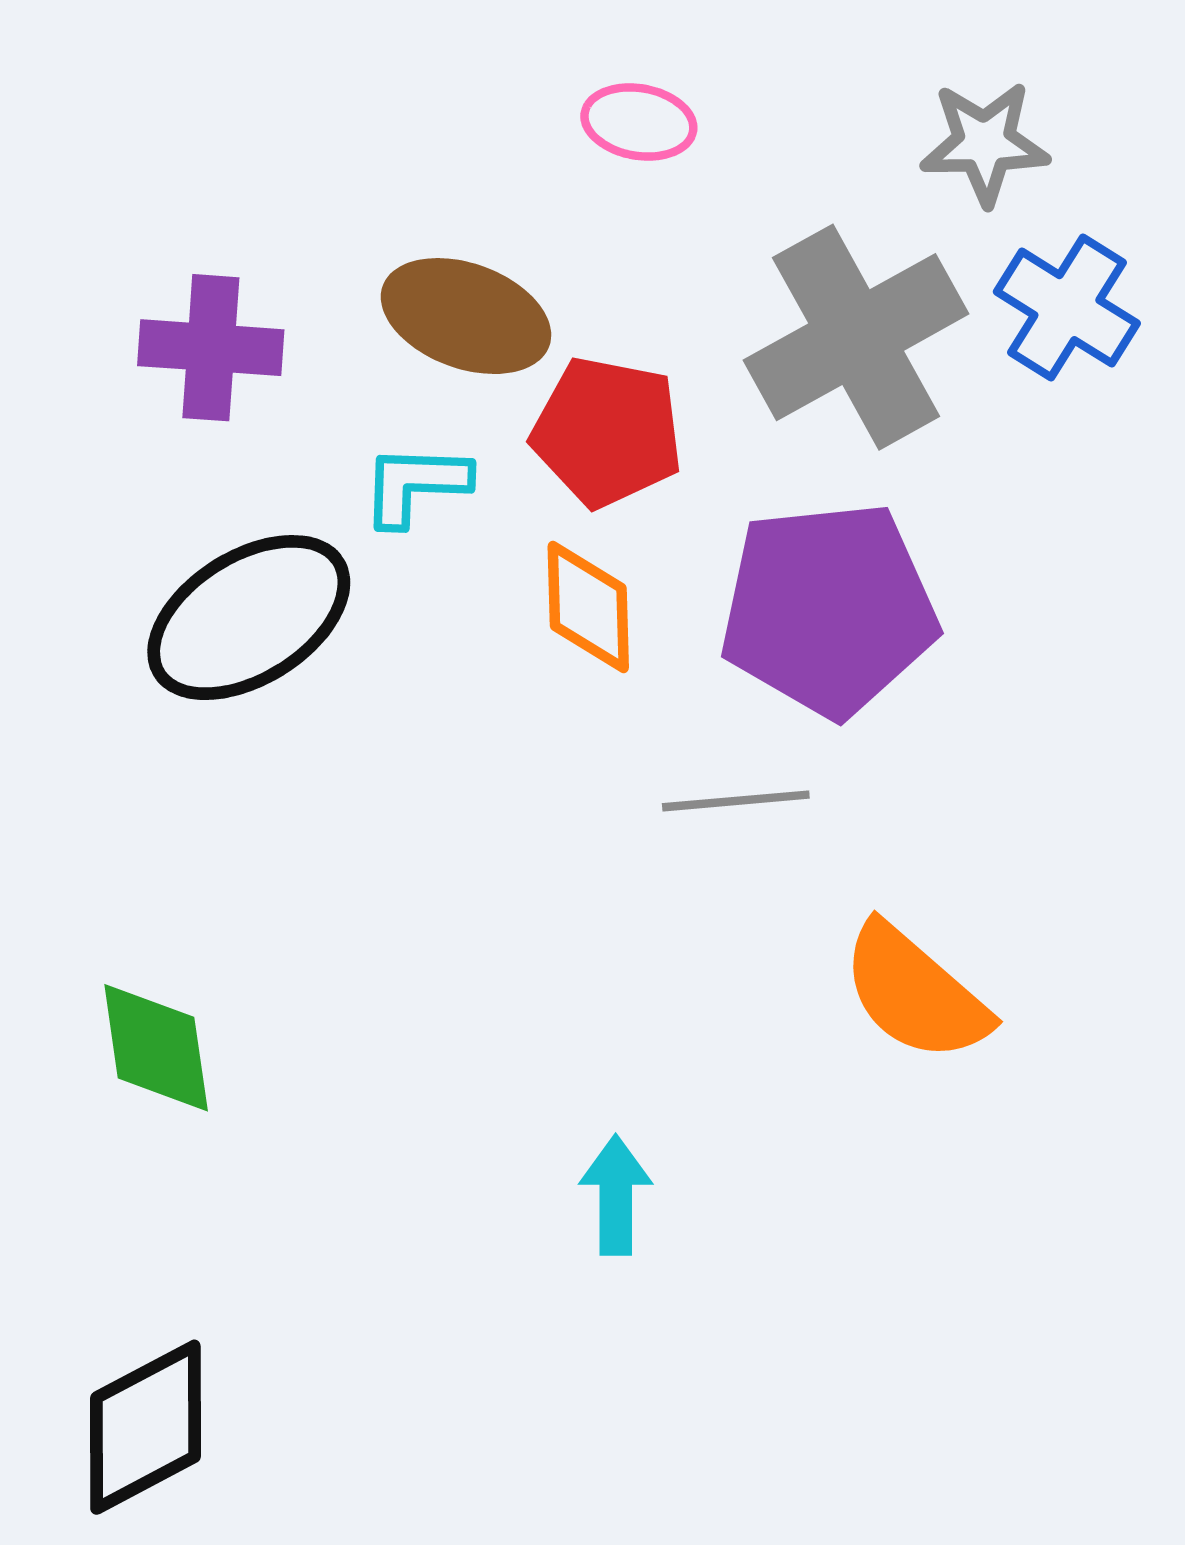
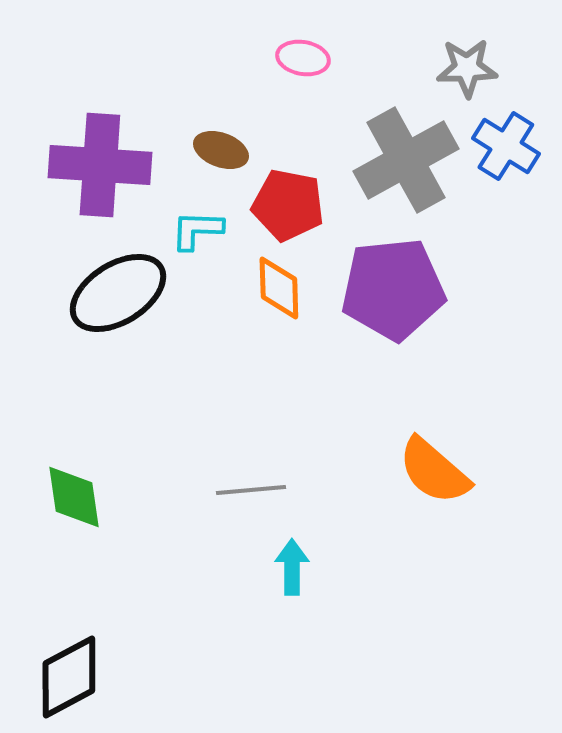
brown ellipse: (466, 316) -> (221, 150), size x0.7
purple cross: (211, 348) -> (100, 165), size x1.5
gray line: (736, 801) -> (251, 490), moved

